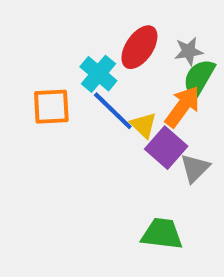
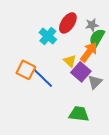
orange square: (51, 107) -> (26, 70), moved, turned 30
blue line: (113, 111) -> (43, 78), moved

